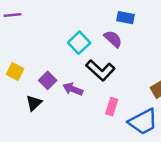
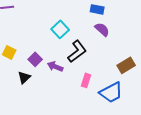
purple semicircle: (113, 39) -> (102, 29), moved
black L-shape: (100, 70) -> (77, 51), turned -80

